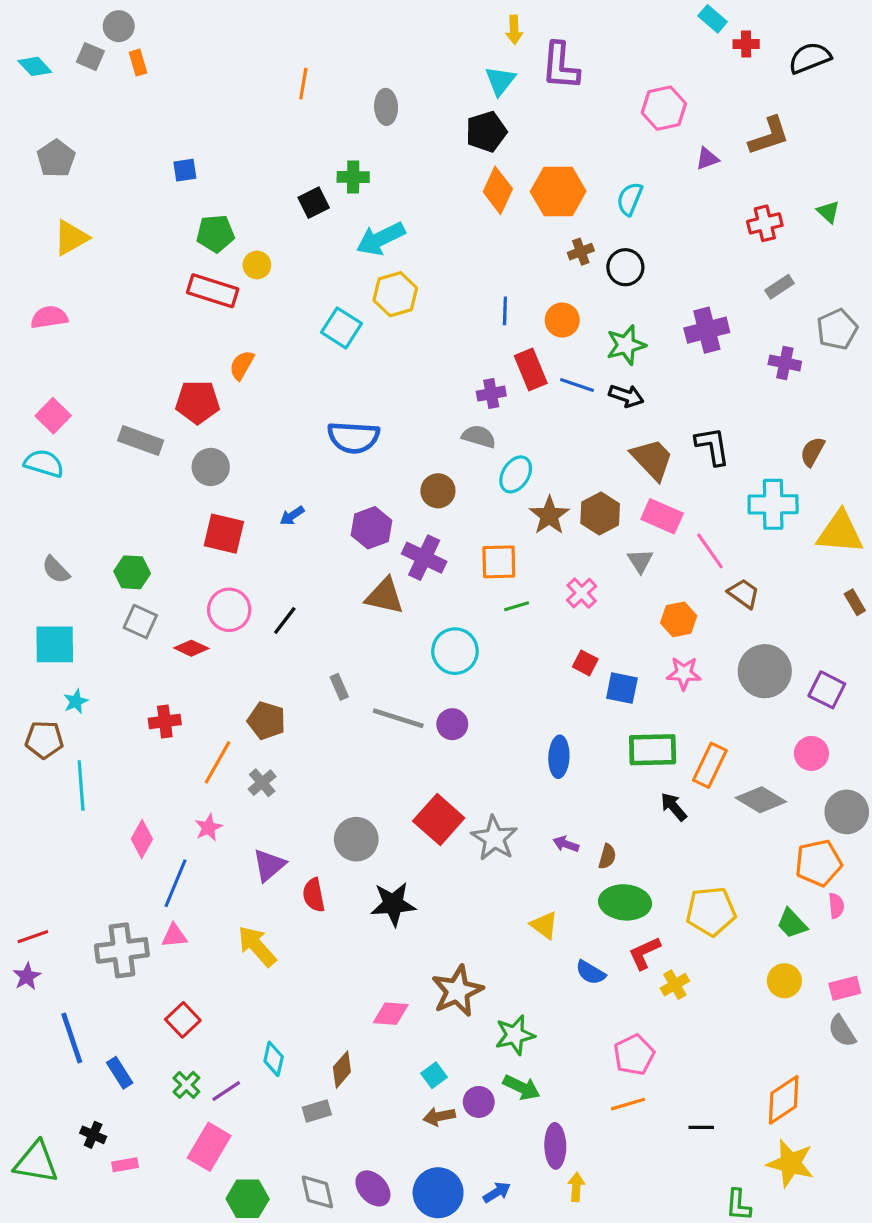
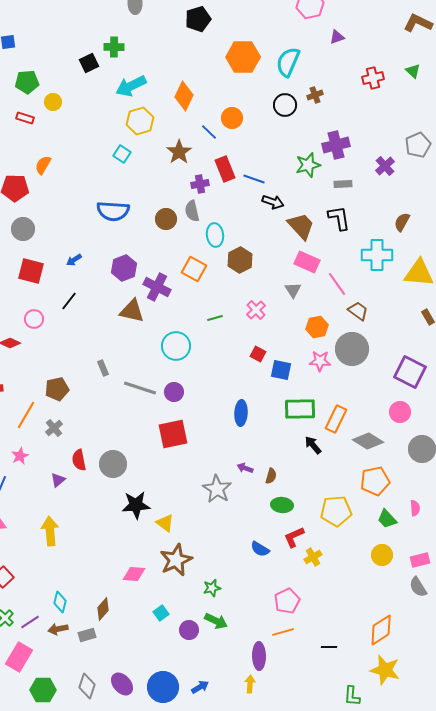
brown L-shape: (769, 136) -> (418, 23), moved, turned -136
orange diamond: (498, 190) -> (184, 96), moved
cyan semicircle: (630, 199) -> (288, 62), size x1.4
brown cross: (581, 252) -> (315, 95), moved
gray rectangle: (780, 287) -> (343, 184), moved, turned 30
red rectangle: (213, 291) -> (25, 118), size x0.6
blue line: (505, 311) -> (209, 132), turned -48
orange circle: (562, 320) -> (232, 118), moved
cyan square: (342, 328) -> (122, 154), moved, size x0.7
green star: (626, 345) -> (308, 165), moved
purple cross: (785, 363) -> (385, 166), turned 36
black arrow: (626, 396) -> (273, 202), moved
gray semicircle: (479, 437) -> (192, 211), turned -120
cyan ellipse: (516, 474) -> (215, 235), turned -40
brown circle: (438, 491) -> (166, 219), moved
brown hexagon: (600, 514) -> (240, 260), moved
brown star: (549, 515) -> (179, 152), moved
orange square: (499, 562) -> (194, 269), moved, turned 30
pink circle: (229, 610) -> (34, 319), size x0.7
black line: (285, 621) -> (69, 301), moved
gray circle: (765, 671) -> (352, 349), moved
purple square: (827, 690) -> (410, 372), size x1.4
brown pentagon: (266, 721) -> (57, 389), turned -30
red square: (439, 820) -> (173, 434), moved, turned 36
gray star: (494, 838) -> (217, 489), moved
orange pentagon: (819, 863) -> (375, 481), moved
purple triangle: (269, 865) -> (58, 480), size x0.7
red semicircle: (314, 895) -> (79, 460), moved
green ellipse: (625, 902) -> (282, 505), size x0.7
yellow triangle: (544, 925) -> (165, 523), moved
yellow arrow: (257, 946) -> (50, 531), turned 36
green star: (515, 1035) -> (212, 588), size x0.7
brown arrow: (439, 1117) -> (58, 629), moved
purple ellipse: (555, 1146) -> (259, 656), moved
gray diamond: (317, 1192) -> (87, 686), turned 30

